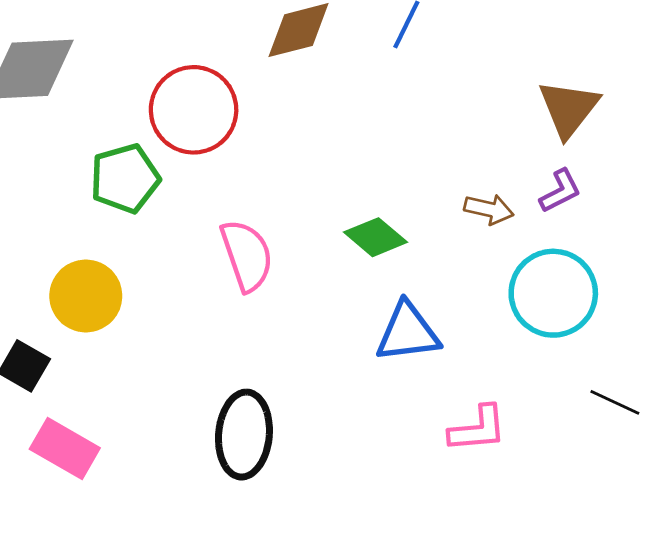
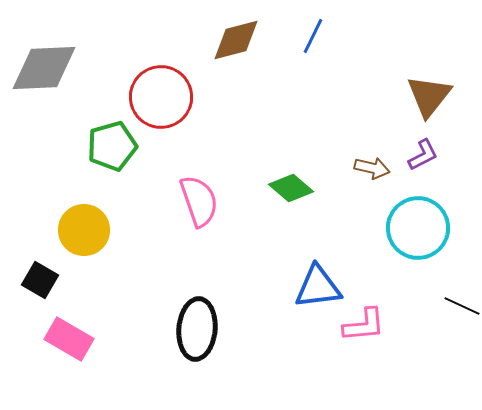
blue triangle: (408, 332) -> (318, 287), moved

